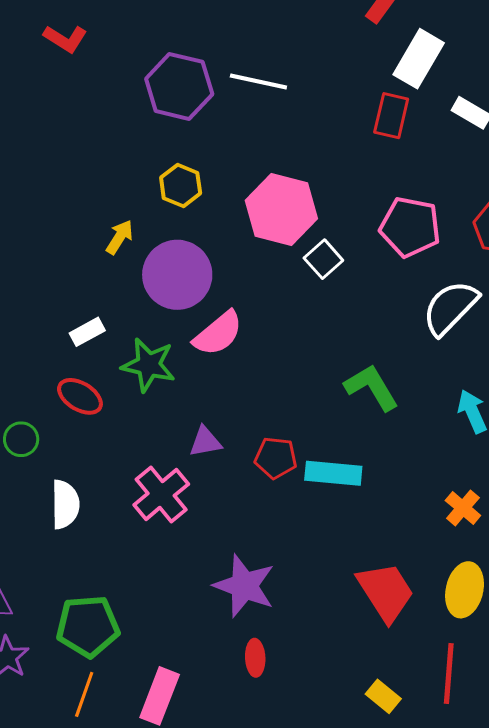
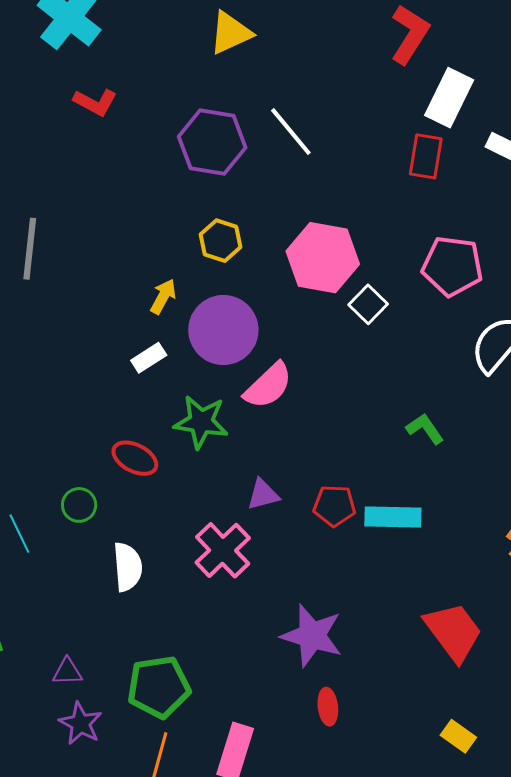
white line: (258, 82) -> (291, 132), turned 42
white rectangle: (87, 332) -> (149, 358), moved
green L-shape: (372, 387) -> (425, 429), size x0.7

